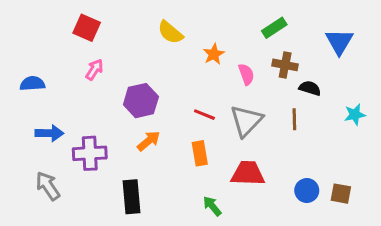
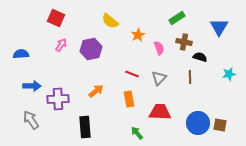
purple hexagon: (141, 101) -> (91, 49), moved
gray triangle: (246, 121) -> (159, 78), size x0.7
blue circle: (307, 191) -> (198, 123), size x1.5

